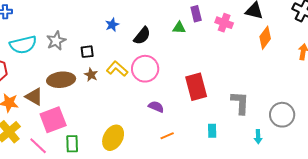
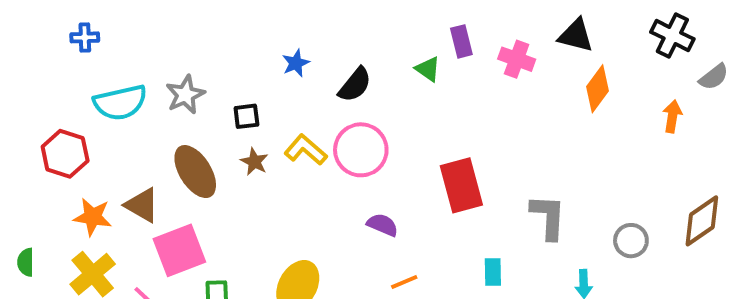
green triangle: (179, 28) -> (428, 69), turned 32
brown ellipse: (61, 80) -> (195, 172), turned 64
gray circle: (282, 115) -> (631, 241), size x0.7

